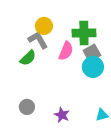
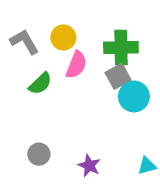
gray L-shape: (38, 40) -> (24, 42), moved
pink semicircle: (66, 51) -> (76, 65), moved
gray square: (92, 53) -> (118, 76), moved

